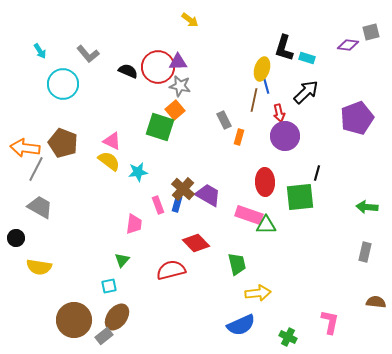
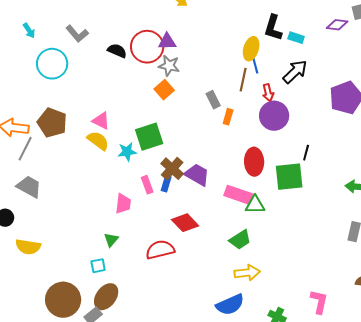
green square: (160, 127) -> (149, 137), moved, turned -36
green trapezoid: (237, 264) -> (240, 240), moved, turned 70

